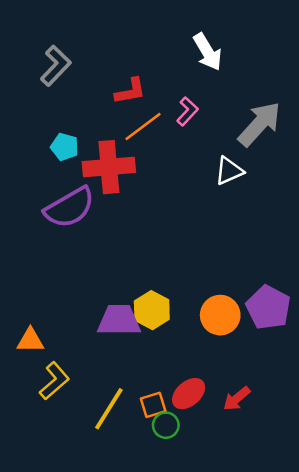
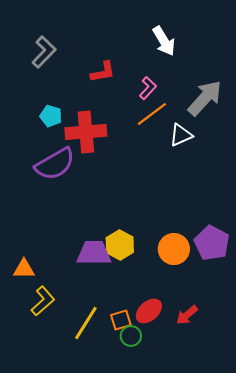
orange line: (143, 127) -> (152, 114), moved

